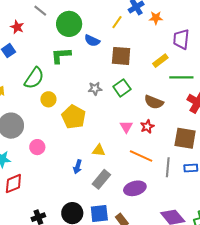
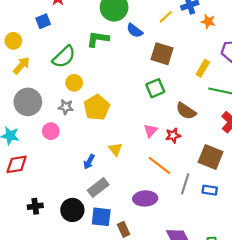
yellow rectangle: (160, 61) -> (203, 68), turned -35
gray star: (95, 89) -> (66, 107), moved
yellow triangle: (99, 150) -> (115, 149), turned 32
gray rectangle: (101, 179) -> (98, 188), moved

